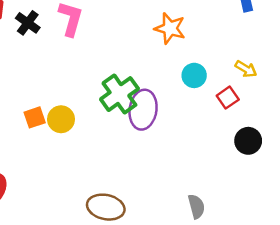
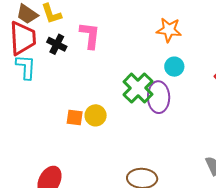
cyan circle: (194, 75) -> (174, 67), moved
orange square: (35, 117) -> (75, 117), turned 36

